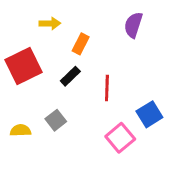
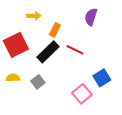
black rectangle: (70, 76) -> (48, 52), size x1.6
red line: (107, 88) -> (75, 50), moved, turned -66
yellow semicircle: (21, 130) -> (13, 78), moved

